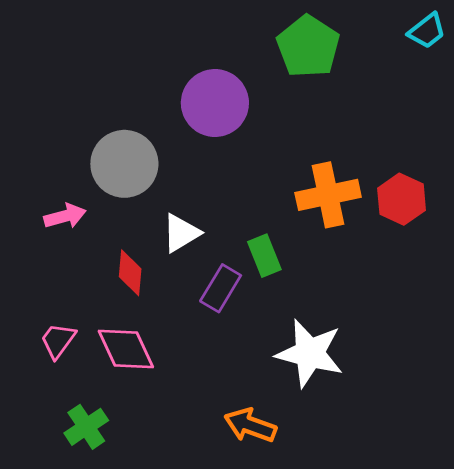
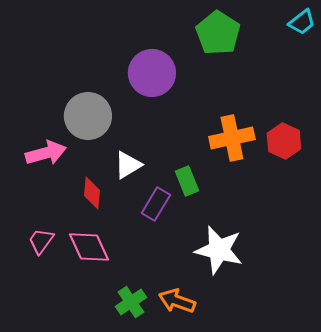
pink arrow: (65, 216) -> (46, 153), size x1.4
green cross: (86, 427) -> (131, 302), moved

